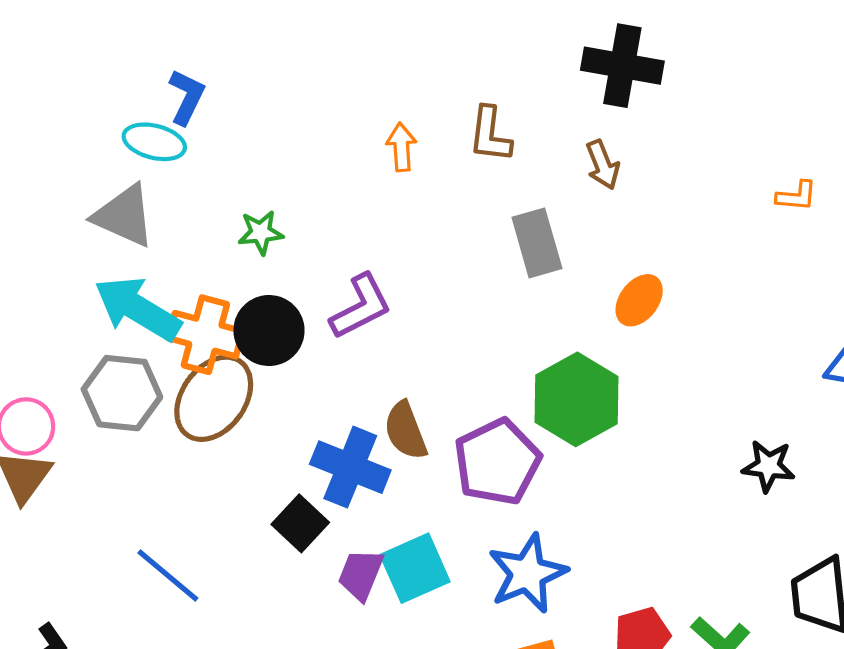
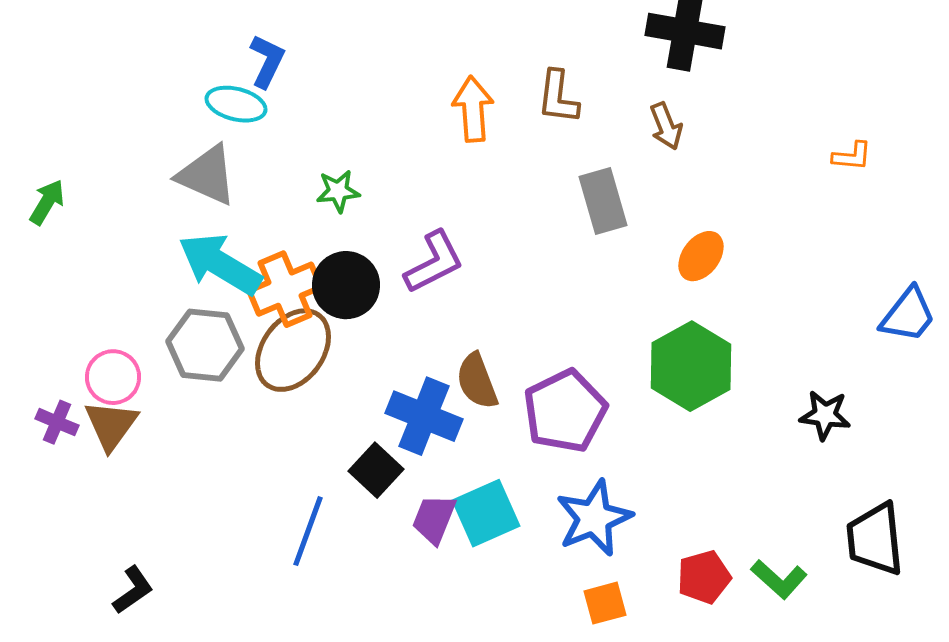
orange arrow: (401, 147) -> (473, 109), size x1.4
orange cross: (205, 335) -> (285, 289), turned -38
green hexagon: (577, 399) -> (691, 366), moved
blue line: (168, 576) -> (308, 531), moved, turned 70

